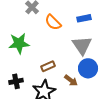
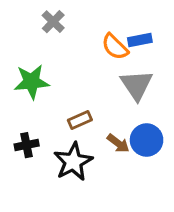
orange semicircle: (53, 22) -> (115, 47), moved
blue circle: (88, 68) -> (147, 140), moved

